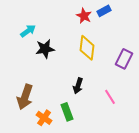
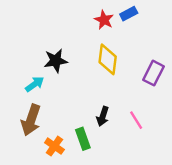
cyan arrow: (28, 31) -> (35, 84), moved
black arrow: (78, 86) -> (103, 116), moved

